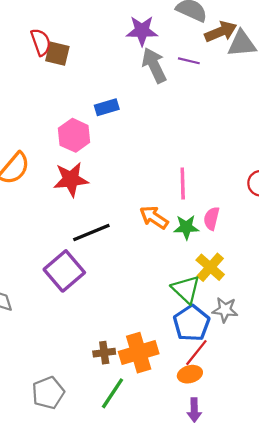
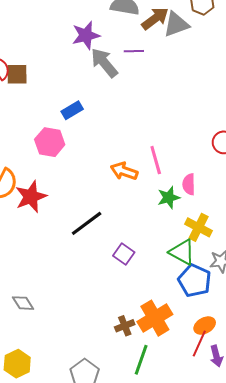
red star: (71, 179) -> (31, 197), moved
orange arrow: (154, 217) -> (124, 171), moved
purple square: (64, 271) -> (124, 254), moved, size x0.6
red line: (196, 353) -> (199, 344), moved

